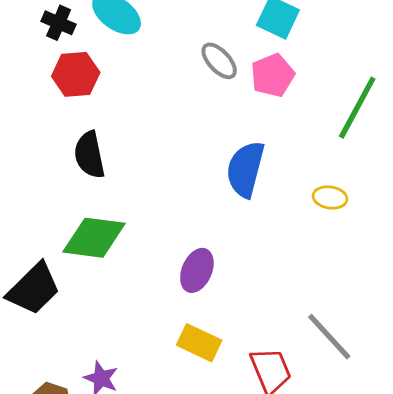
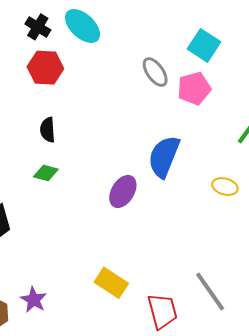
black semicircle: (89, 155) -> (48, 130), size x0.7
green diamond: (94, 238) -> (46, 173), moved, size x0.5
purple ellipse: (197, 270) -> (123, 191), moved

